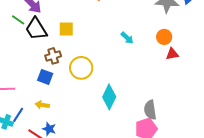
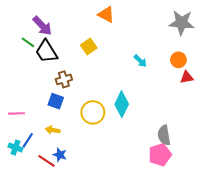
yellow square: (66, 29) -> (89, 46), moved, turned -35
yellow circle: (81, 68) -> (93, 112), moved
cyan diamond: (109, 97) -> (122, 104), moved

